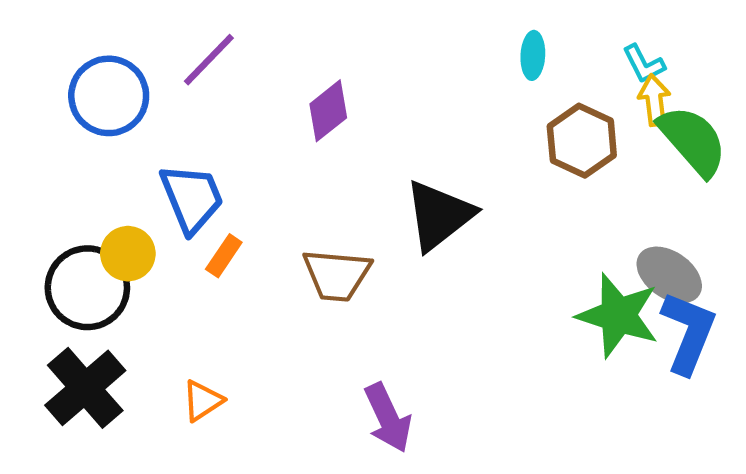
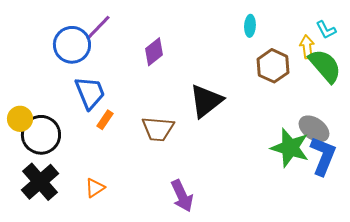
cyan L-shape: (644, 64) -> (326, 30), moved
blue circle: (109, 96) -> (72, 45), moved
yellow circle: (128, 254) -> (20, 119), moved

